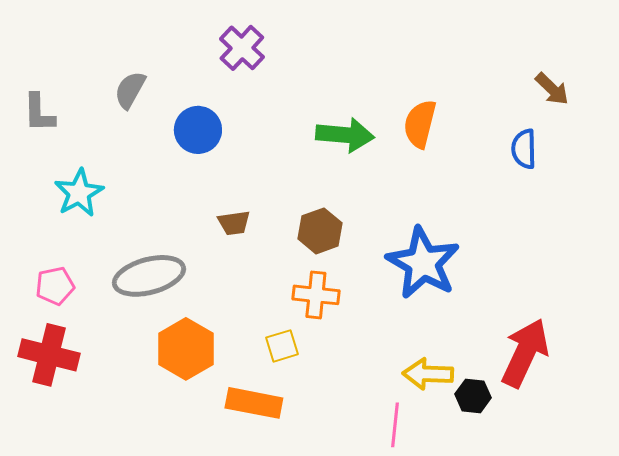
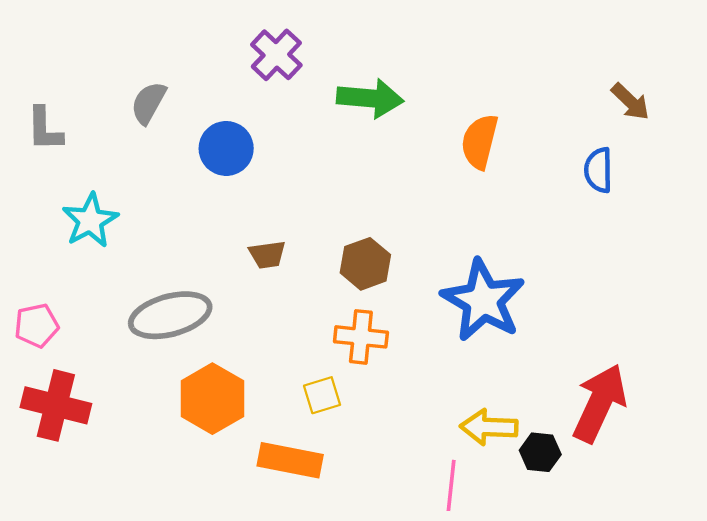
green arrow: (345, 135) -> (370, 98), moved
pink pentagon: (55, 286) -> (37, 325), moved

